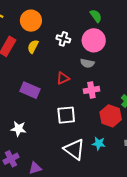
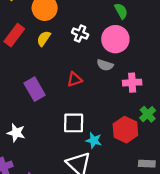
purple rectangle: (30, 90) -> (35, 89), turned 30
pink cross: (91, 90) -> (132, 83), moved
cyan star: (99, 143) -> (94, 140), moved

